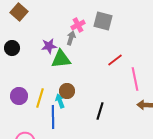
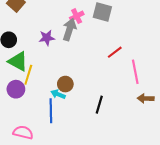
gray arrow: (71, 38) -> (69, 29), size x1.5
green triangle: (61, 59) -> (18, 61), moved, turned 35
yellow line: (40, 98) -> (28, 75), moved
cyan arrow: (60, 101) -> (58, 94), turned -48

